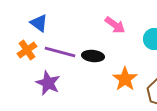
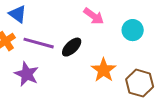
black ellipse: (93, 56) -> (72, 47), turned -50

